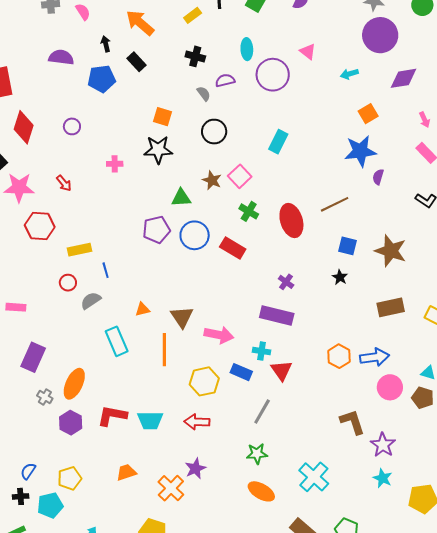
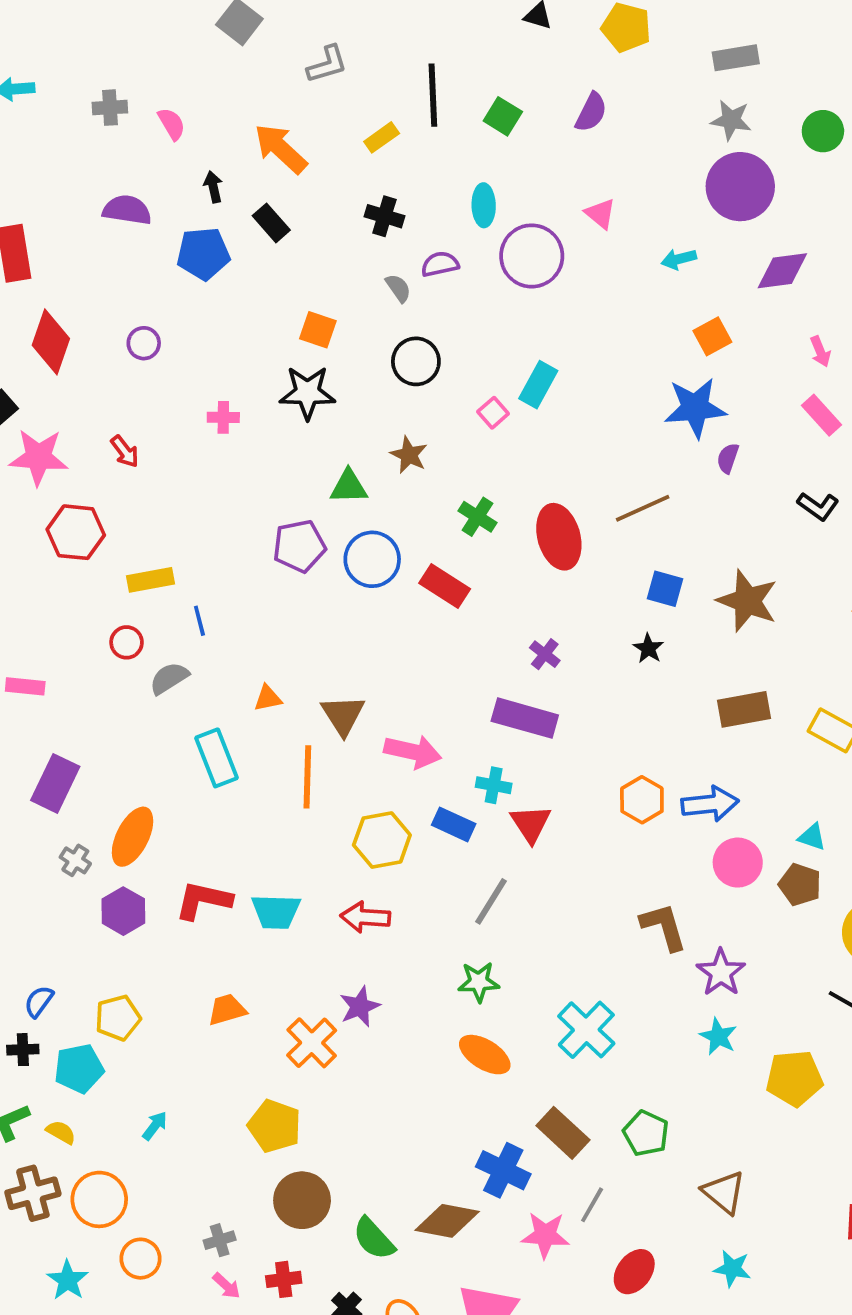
pink square: (240, 176) -> (493, 413), moved, size x0.7

